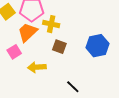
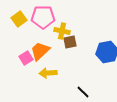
orange trapezoid: (28, 32) -> (40, 51), moved
brown square: (59, 47) -> (70, 42), moved, turned -32

